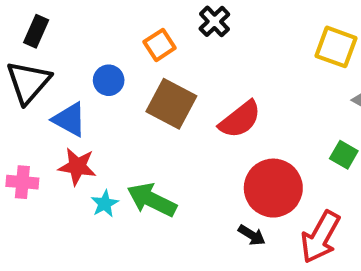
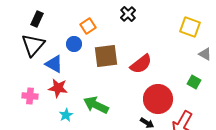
orange square: (160, 45) -> (88, 26), moved
brown square: (171, 104) -> (106, 56), turned -35
cyan star: (105, 204) -> (66, 115), moved

